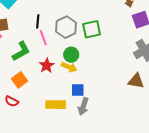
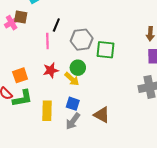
pink line: (43, 38) -> (47, 41), moved
green L-shape: (21, 51) -> (22, 98), moved
brown triangle: (136, 81) -> (102, 115), moved
yellow rectangle: (56, 105) -> (47, 111), turned 72

